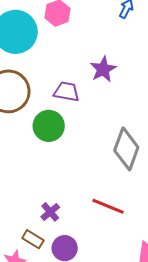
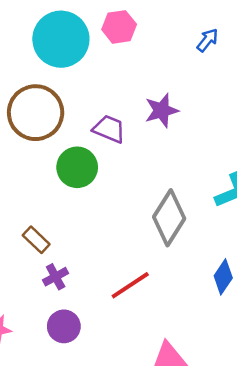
red line: (108, 206) -> (130, 285), turned -68
brown rectangle: (33, 239) -> (36, 240), moved

